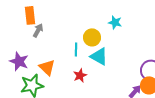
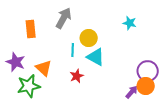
orange rectangle: (30, 15) -> (31, 29), moved
cyan star: (115, 22) -> (130, 23), moved
gray arrow: (38, 30) -> (64, 18), moved, size x1.5

